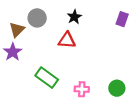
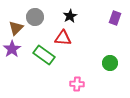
green rectangle: (47, 78) -> (44, 55), moved
green circle: (117, 88) -> (110, 63), moved

